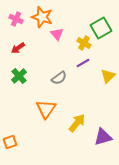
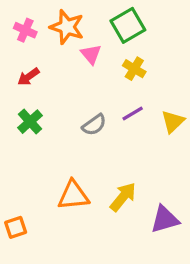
green square: (101, 28) -> (128, 25), moved
purple line: (83, 63) -> (133, 114), moved
orange triangle: (46, 109) -> (73, 195), moved, turned 50

